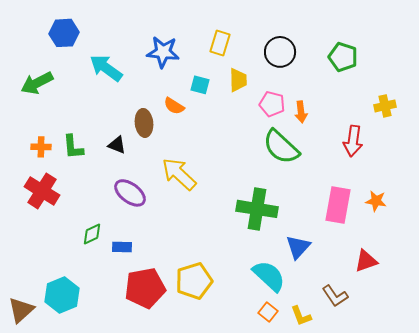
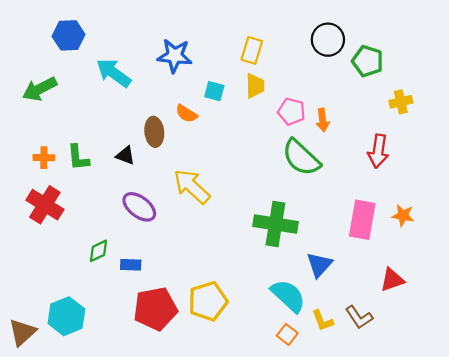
yellow rectangle: (220, 43) -> (252, 50), moved
black circle: (280, 52) -> (328, 40), moved
yellow cross: (385, 106) -> (401, 102), moved
yellow L-shape: (301, 316) -> (323, 320), moved

